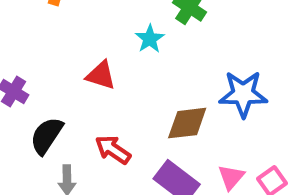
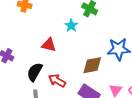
black semicircle: (47, 136) -> (35, 72), moved

